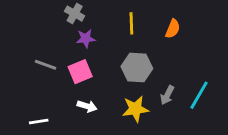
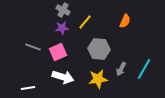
gray cross: (75, 14) -> (63, 10), moved
yellow line: (131, 23) -> (85, 22), moved, turned 42
white arrow: (87, 106) -> (63, 77), size x1.5

